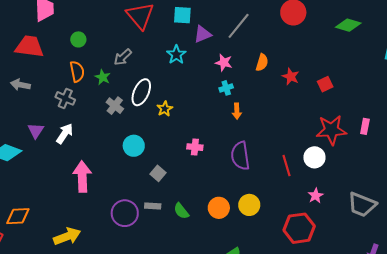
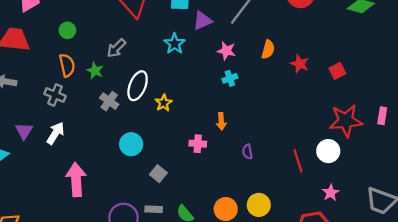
orange arrow: (237, 111) -> (221, 121), moved
purple semicircle: (240, 156) -> (247, 152), size x0.5

